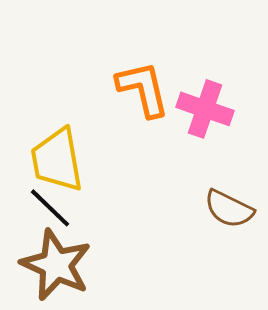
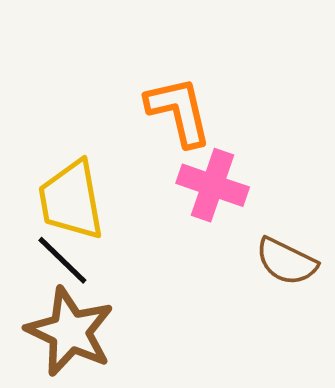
pink cross: (205, 109) -> (213, 185), moved

